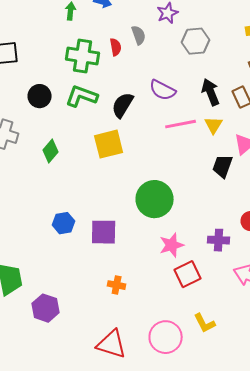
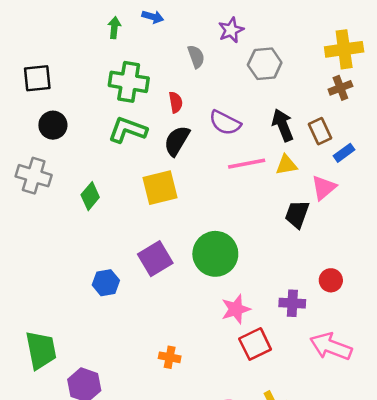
red semicircle: (116, 47) -> (176, 102), moved
black circle: (40, 96) -> (53, 125), moved
yellow triangle: (214, 125) -> (286, 165), turned 48
purple square: (104, 232) -> (155, 259), moved, turned -32

